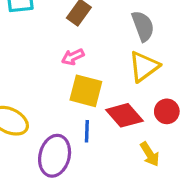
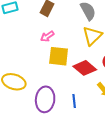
blue line: (87, 131) -> (74, 101), moved

